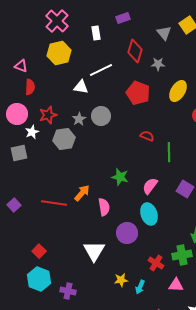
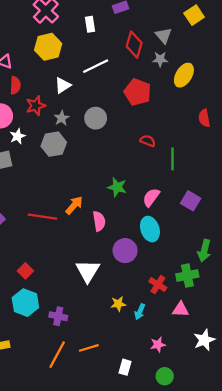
gray triangle: (164, 33) -> (164, 36), moved
white triangle: (81, 87) -> (63, 85), moved, turned -42
yellow ellipse: (178, 91) -> (184, 75), moved
red star: (48, 115) -> (36, 106), moved
gray star: (79, 119) -> (62, 118), moved

